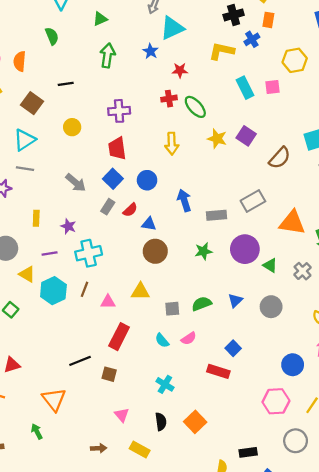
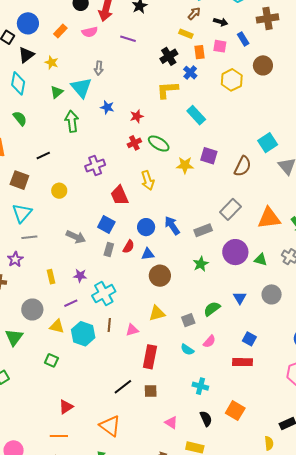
cyan triangle: (172, 28) -> (81, 88), moved, turned -30
pink square: (273, 87) -> (220, 46), moved, turned 32
red trapezoid: (117, 148) -> (119, 195), moved
blue circle: (147, 180) -> (146, 227), moved

